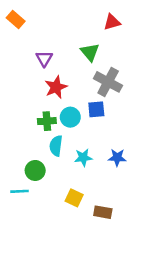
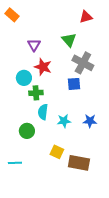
red star: (56, 87) -> (43, 67), turned -30
cyan circle: (70, 117) -> (24, 78), moved
cyan line: (20, 191) -> (15, 163), moved
brown rectangle: (103, 212) -> (79, 163), size x1.5

